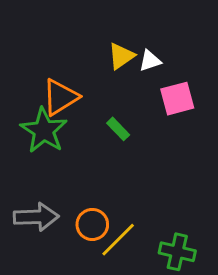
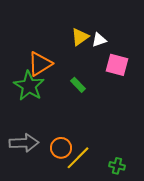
pink square: (177, 99) -> (117, 65), turned 30
green cross: (177, 252) -> (117, 166), size x0.7

